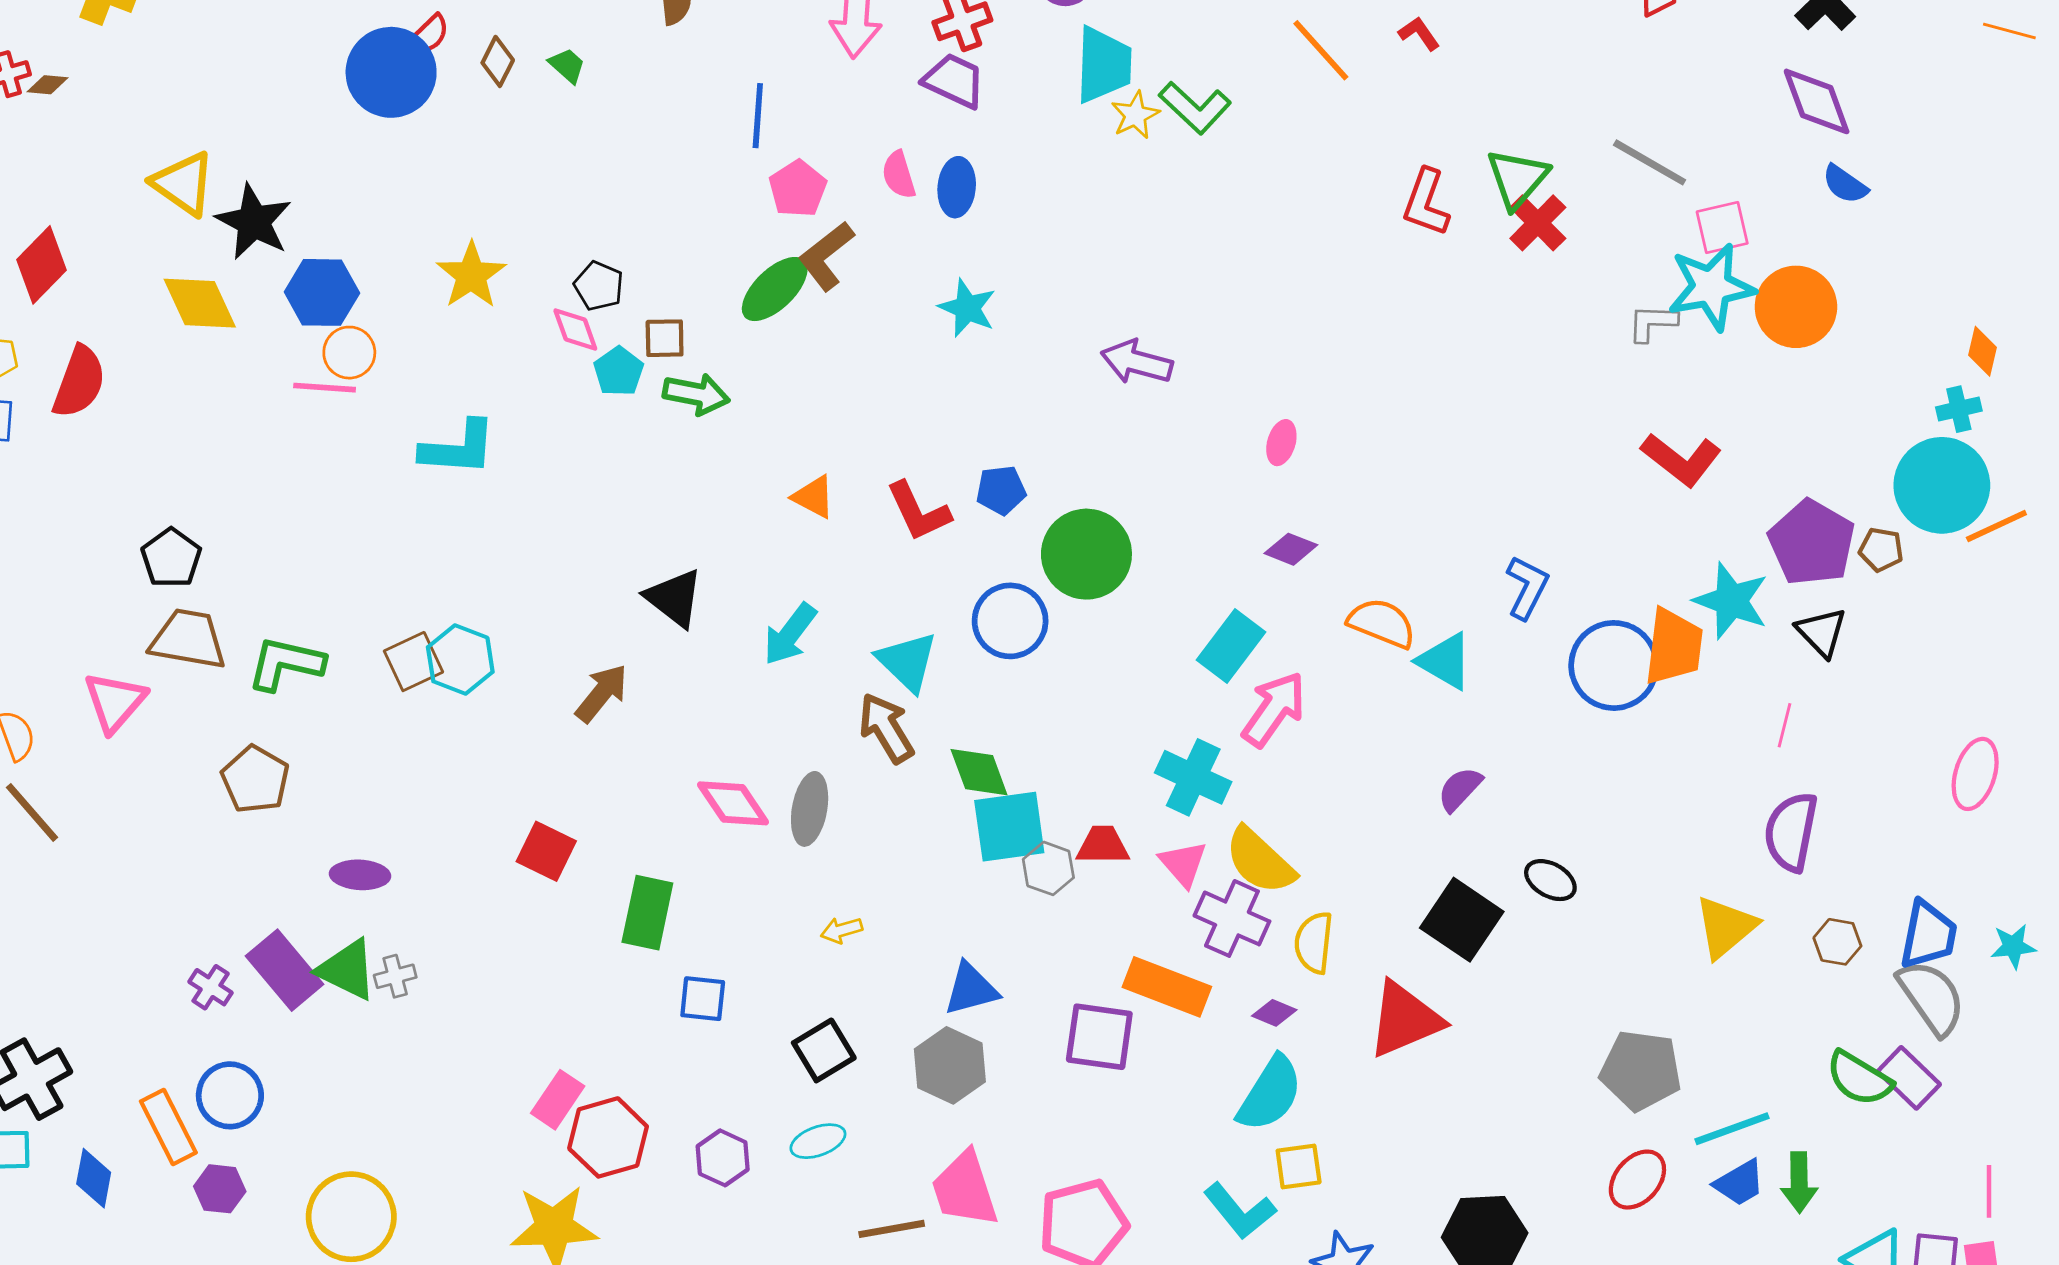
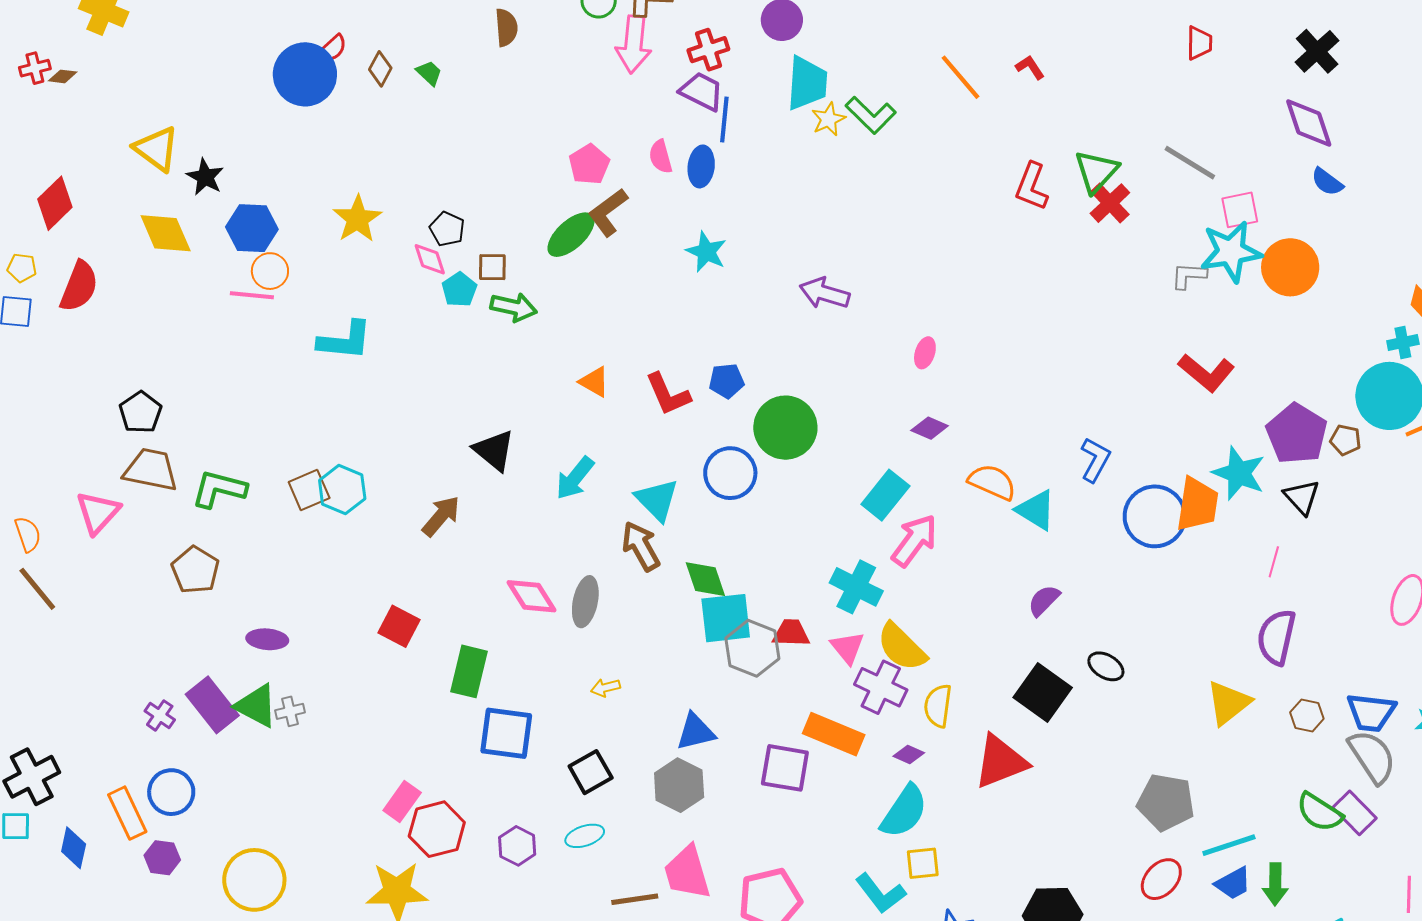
blue line: (758, 116) -> (724, 119), moved
black star: (254, 222) -> (205, 177), size x0.7
gray hexagon: (1048, 868) -> (752, 648), size x1.5
blue trapezoid: (1928, 935) -> (1371, 712), turned 84
blue square: (703, 999) -> (506, 733), size x1.6

